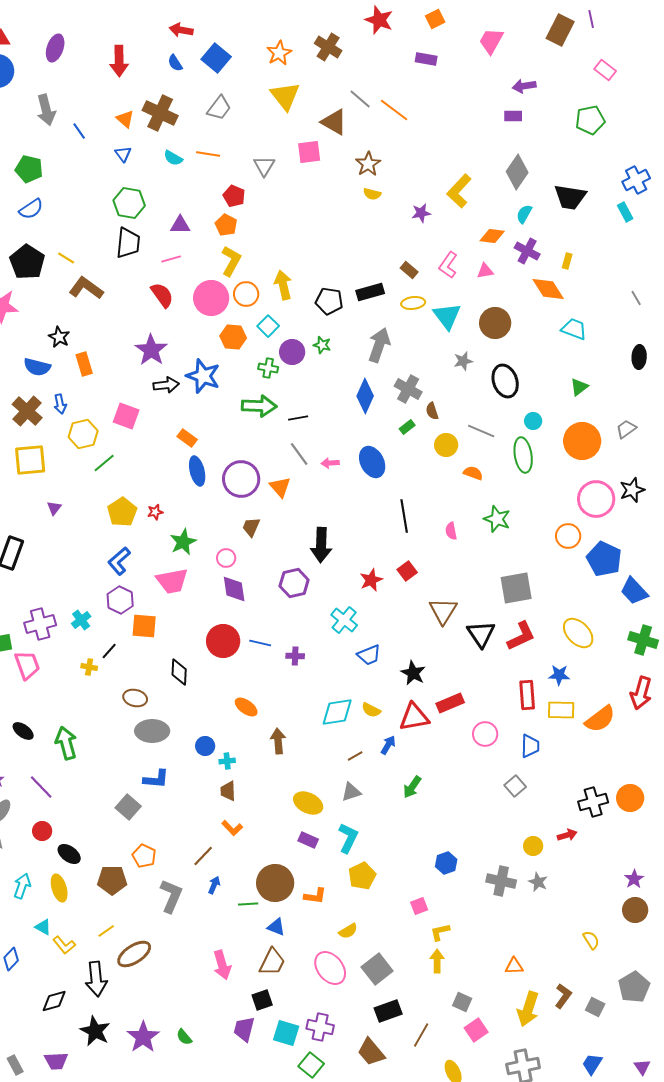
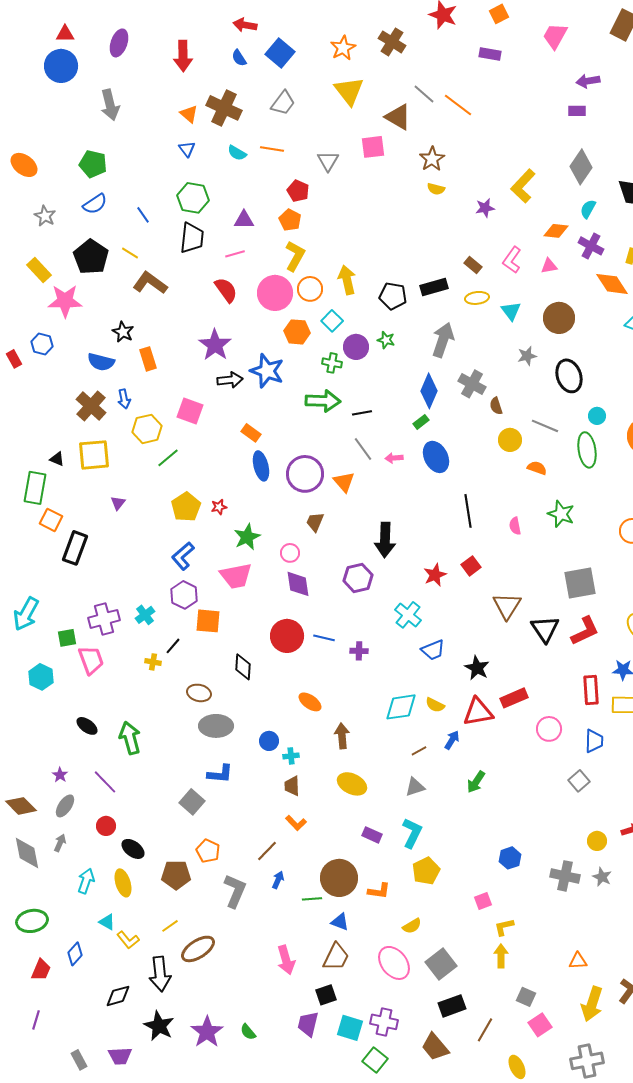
blue line: (79, 131) -> (143, 215), moved
cyan triangle: (447, 316) -> (511, 311), size x0.7
green rectangle: (407, 427) -> (421, 422), moved
yellow ellipse: (308, 803) -> (352, 784), moved

